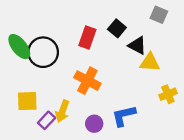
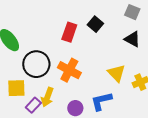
black triangle: (137, 45) -> (132, 39), moved
black circle: (43, 52) -> (36, 64), moved
yellow triangle: (150, 62) -> (116, 73), moved, turned 42

